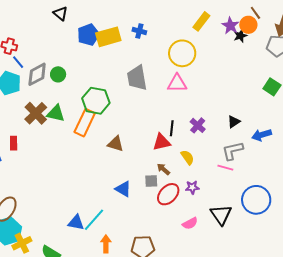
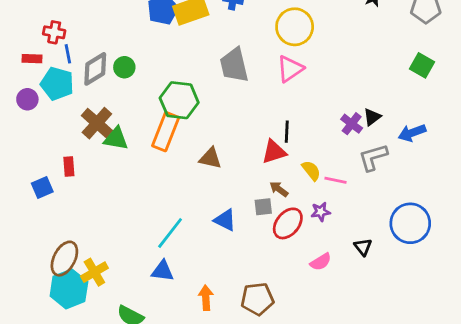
blue line: (18, 62) -> (68, 54), turned 32
pink triangle: (177, 83) -> (290, 69), turned -30
green triangle: (56, 113) -> (116, 139), moved
purple cross: (198, 125) -> (352, 124), moved
pink line: (225, 168) -> (335, 180), moved
black triangle: (221, 215) -> (363, 247), size x0.6
cyan line: (94, 220) -> (170, 233), moved
yellow cross: (22, 243) -> (94, 272), moved

